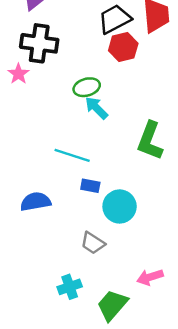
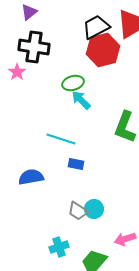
red hexagon: (123, 47) -> (103, 50), size x1.4
cyan circle: (120, 206) -> (94, 209), moved, size x0.7

